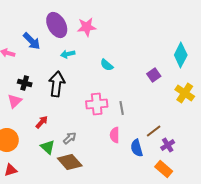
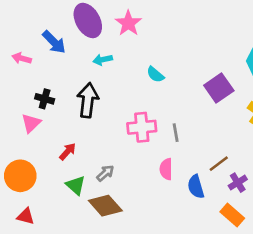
pink star: (87, 27) -> (128, 23), turned -30
purple square: (154, 75) -> (219, 88), size x1.5
red triangle: (11, 170) -> (26, 216), turned 32

